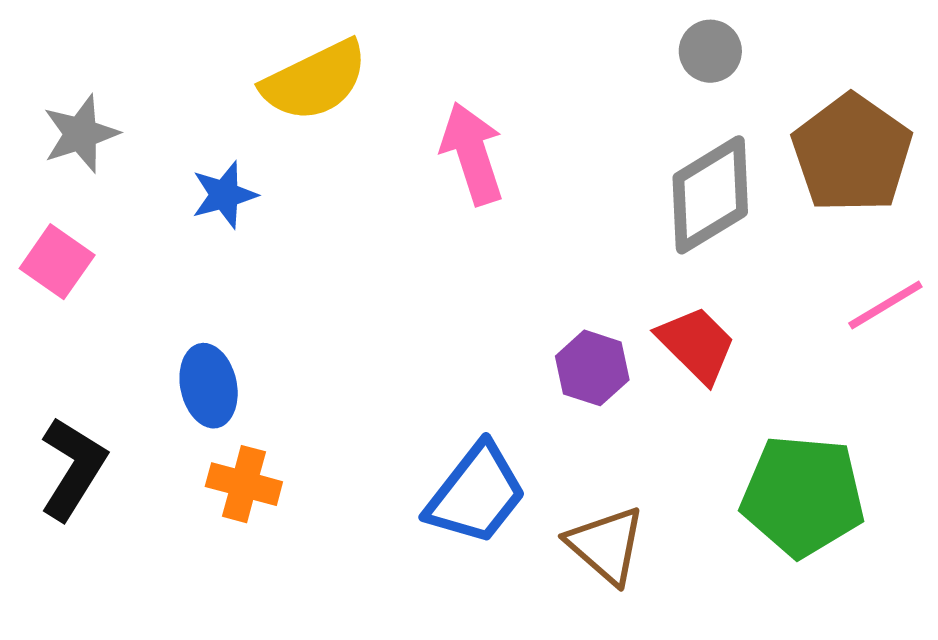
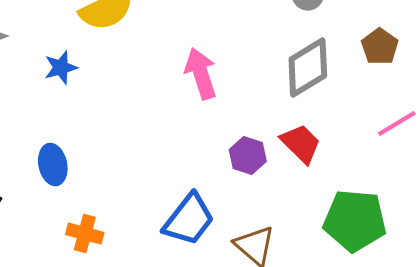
pink arrow: (472, 153) -> (201, 74), moved
brown pentagon: (852, 153) -> (380, 47), size x0.6
orange cross: (244, 484) -> (85, 234), moved

